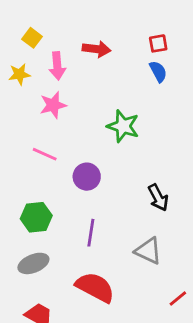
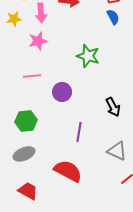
pink line: (45, 154) -> (32, 76), turned -30
purple line: (91, 233) -> (79, 132), moved
gray triangle: (148, 251) -> (117, 151), moved

